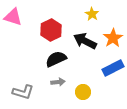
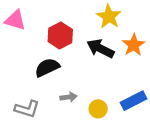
yellow star: (92, 14) -> (109, 17), size x1.5
black semicircle: (56, 59) -> (47, 67), moved
blue rectangle: (113, 68) -> (134, 101), moved

